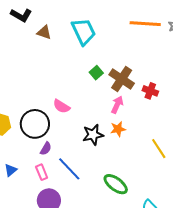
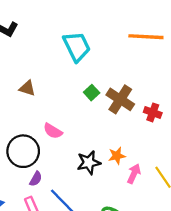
brown triangle: (44, 32) -> (27, 88), moved
pink arrow: (117, 105) -> (134, 174), moved

